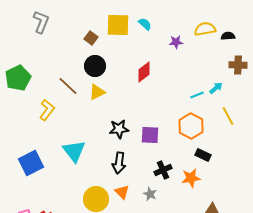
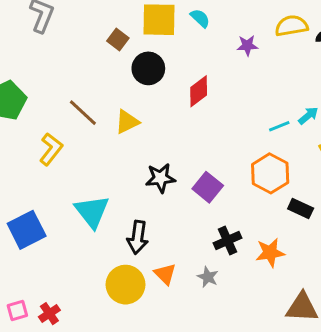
black circle: (95, 66) -> (148, 68), moved
purple square: (150, 135) -> (208, 187), turned 36
black rectangle: (203, 155) -> (301, 208), moved
black arrow: (119, 163) -> (138, 237), moved

